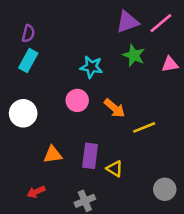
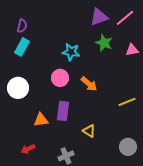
yellow line: (144, 127) -> (127, 102), moved
purple rectangle: (90, 156) -> (63, 111), moved

